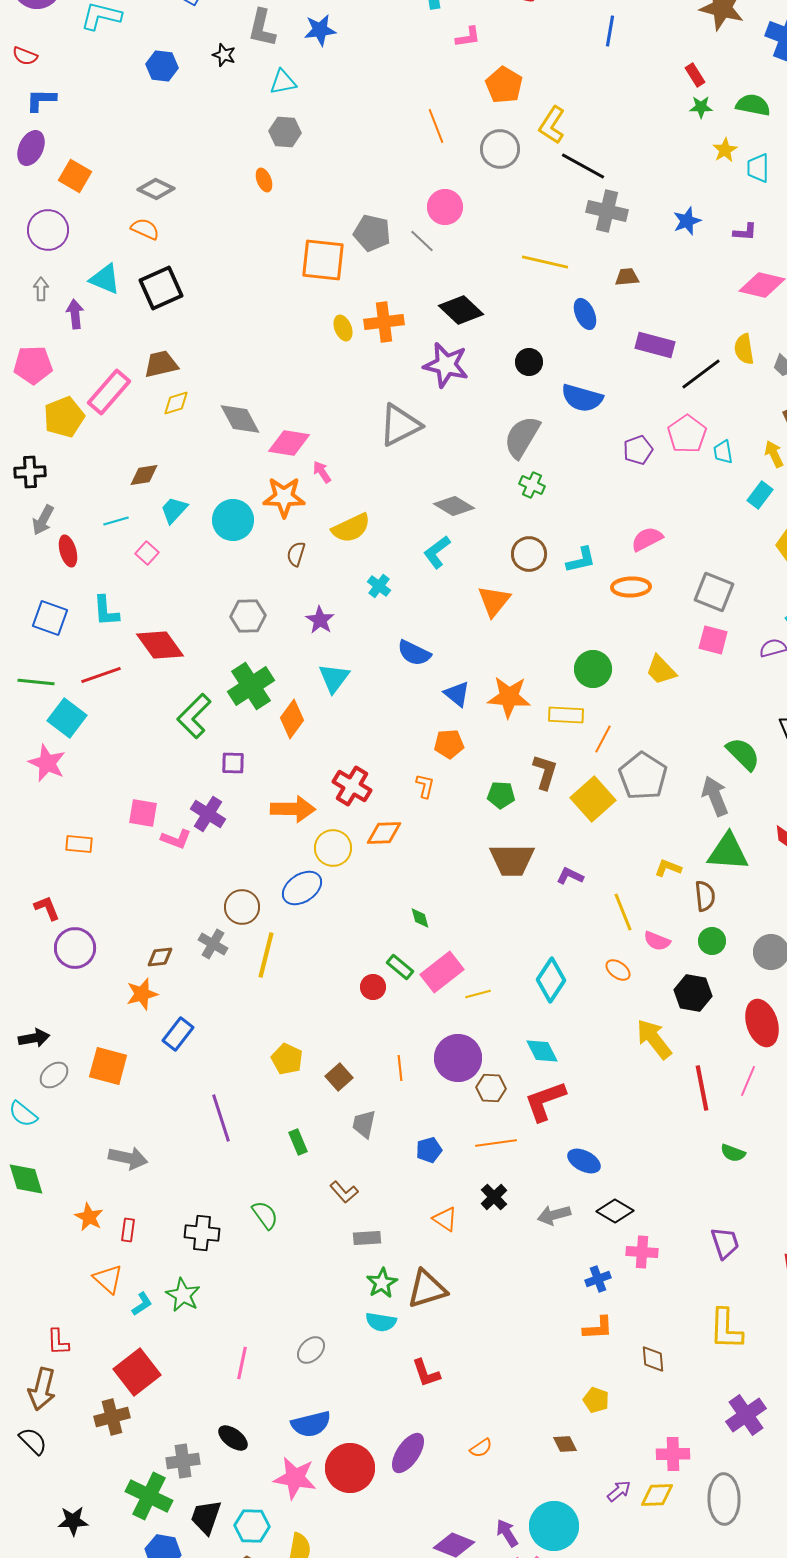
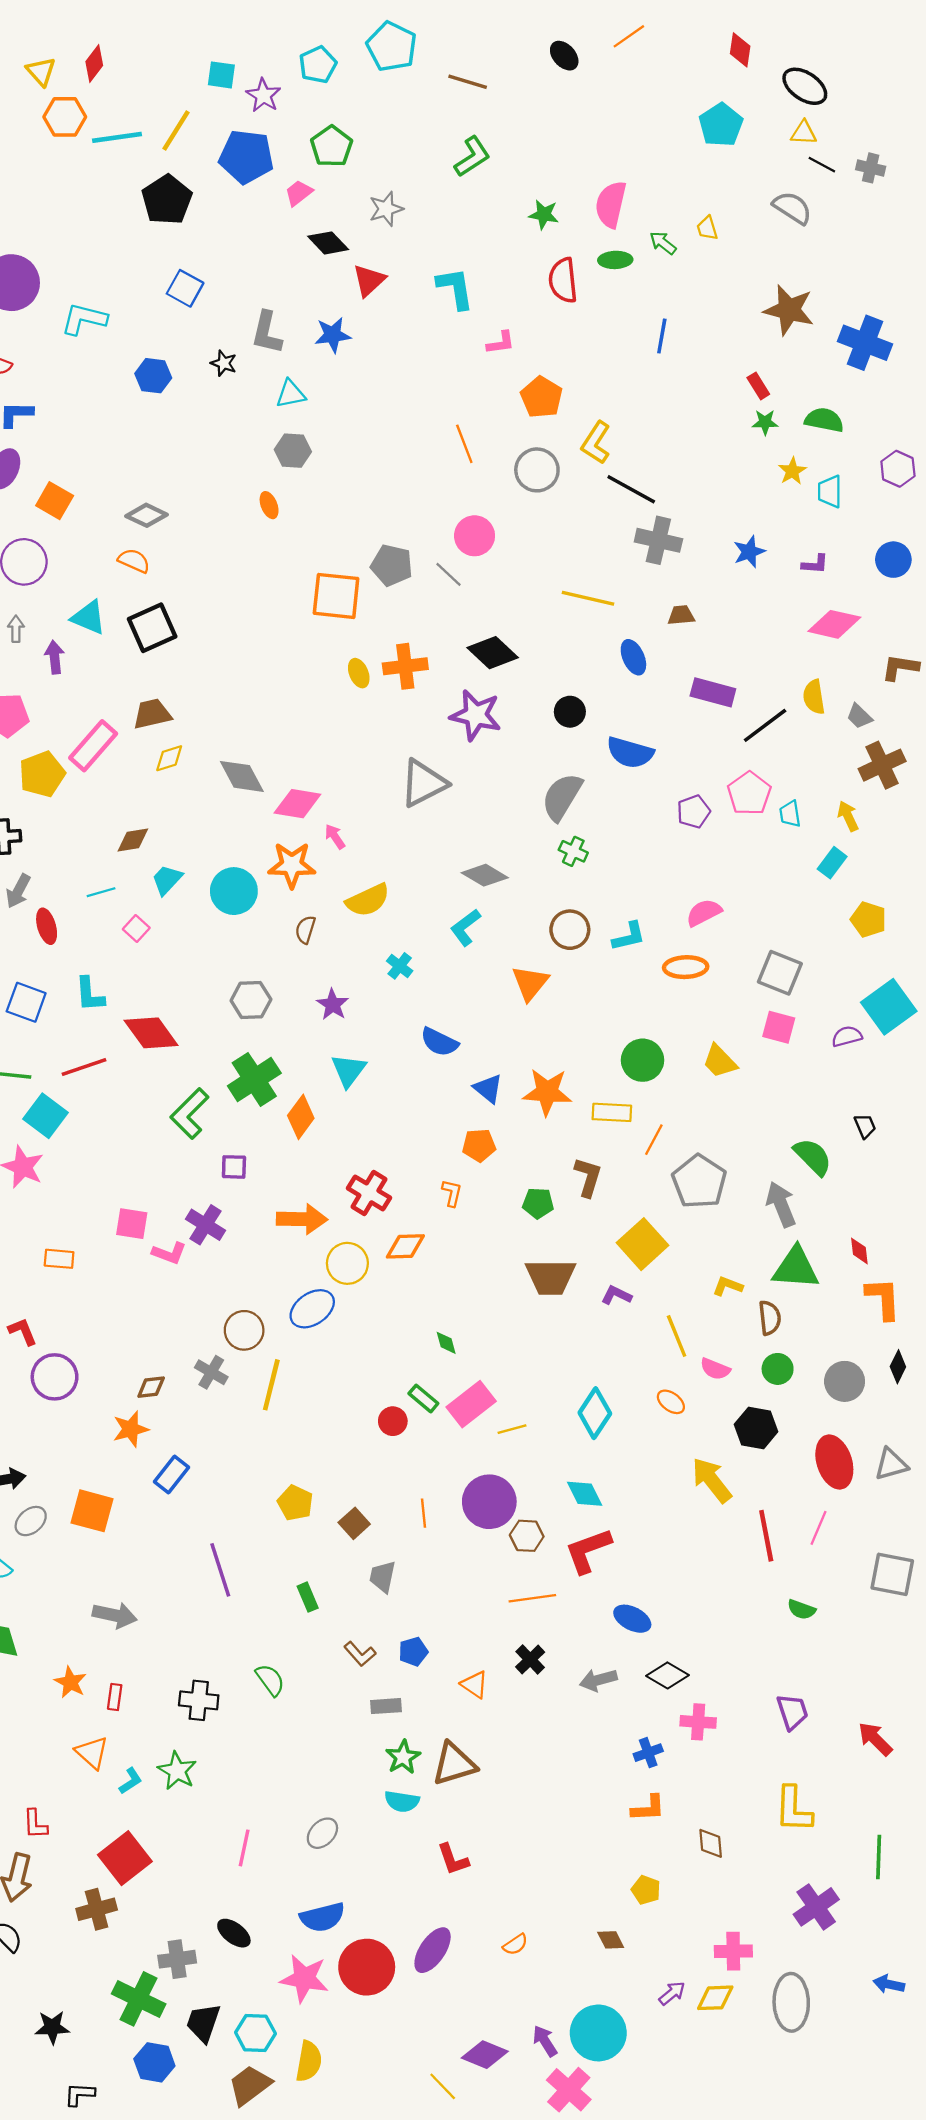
yellow square: (593, 799) -> (643, 1244), moved
blue pentagon: (429, 1150) -> (413, 1652), moved

